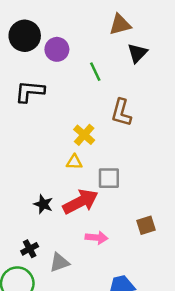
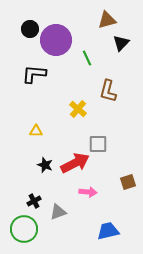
black circle: (25, 36) -> (30, 29), size x0.7
purple circle: (57, 49) -> (56, 40), size x1.6
yellow triangle: (74, 162) -> (36, 131), moved

